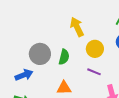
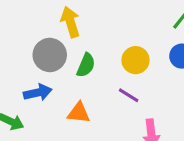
yellow arrow: (77, 27) -> (70, 22), moved
blue arrow: (24, 75) -> (38, 93), moved

